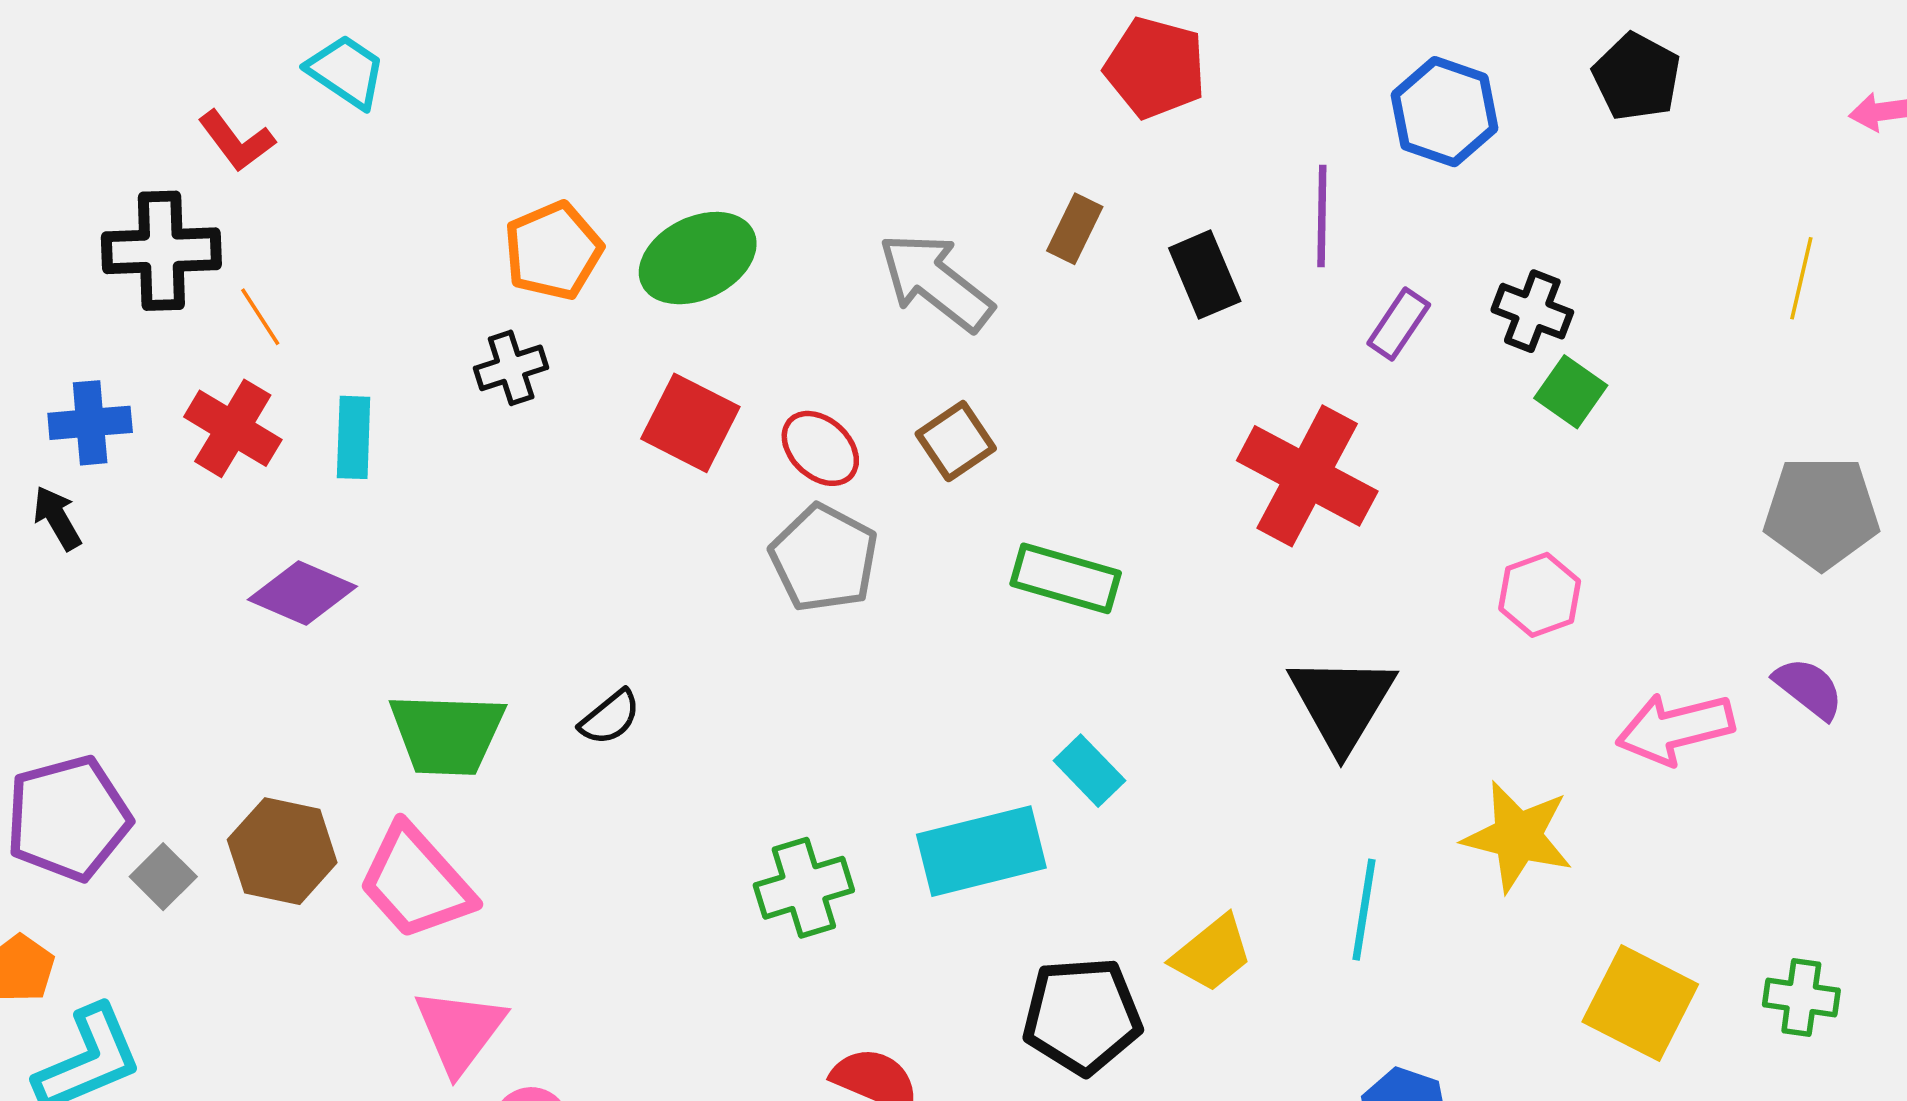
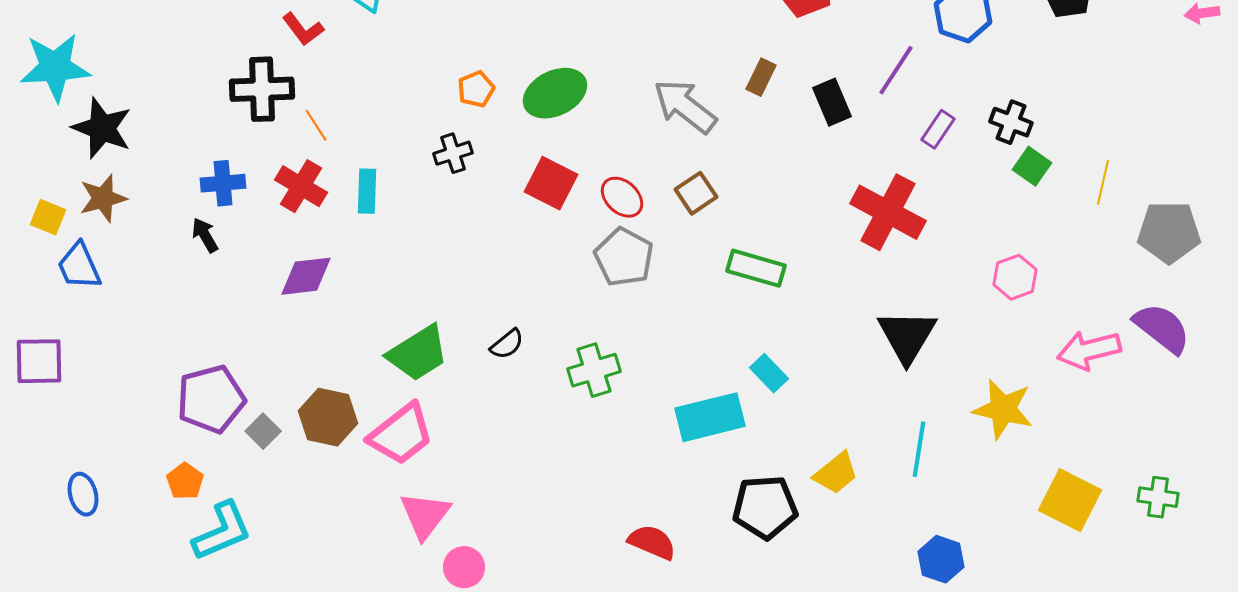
purple line: (1322, 216) -> (896, 70), turned 32
orange pentagon: (553, 251) -> (476, 89), size x0.7
yellow line: (1801, 278) -> (1103, 182), moved
purple diamond: (302, 593) -> (306, 276), moved, turned -30
purple semicircle: (1809, 688) -> (1162, 328), size x1.5
green trapezoid: (447, 734) -> (418, 353), turned -34
pink trapezoid: (416, 882) -> (401, 434), turned -86
green cross: (804, 888) -> (594, 370), moved

